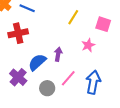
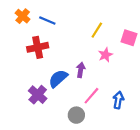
pink star: (88, 45) -> (105, 55), moved
blue arrow: (93, 82) -> (118, 100), size x0.7
gray circle: (47, 88) -> (76, 115), moved

